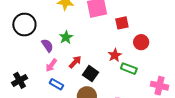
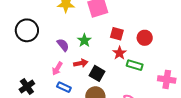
red square: (122, 23) -> (117, 34), moved, turned 32
green star: (66, 37) -> (84, 40), moved
purple semicircle: (47, 45) -> (63, 45), moved
red arrow: (75, 62) -> (81, 63), turned 40

